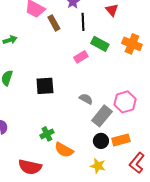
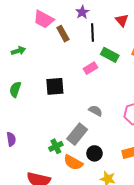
black square: (45, 86) -> (55, 86), moved
gray rectangle: (102, 116) -> (77, 134), moved
black circle: (101, 141) -> (94, 153), moved

